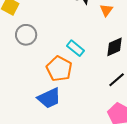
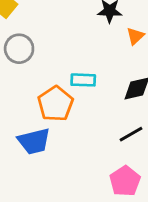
cyan rectangle: (76, 48) -> (83, 80), turned -48

